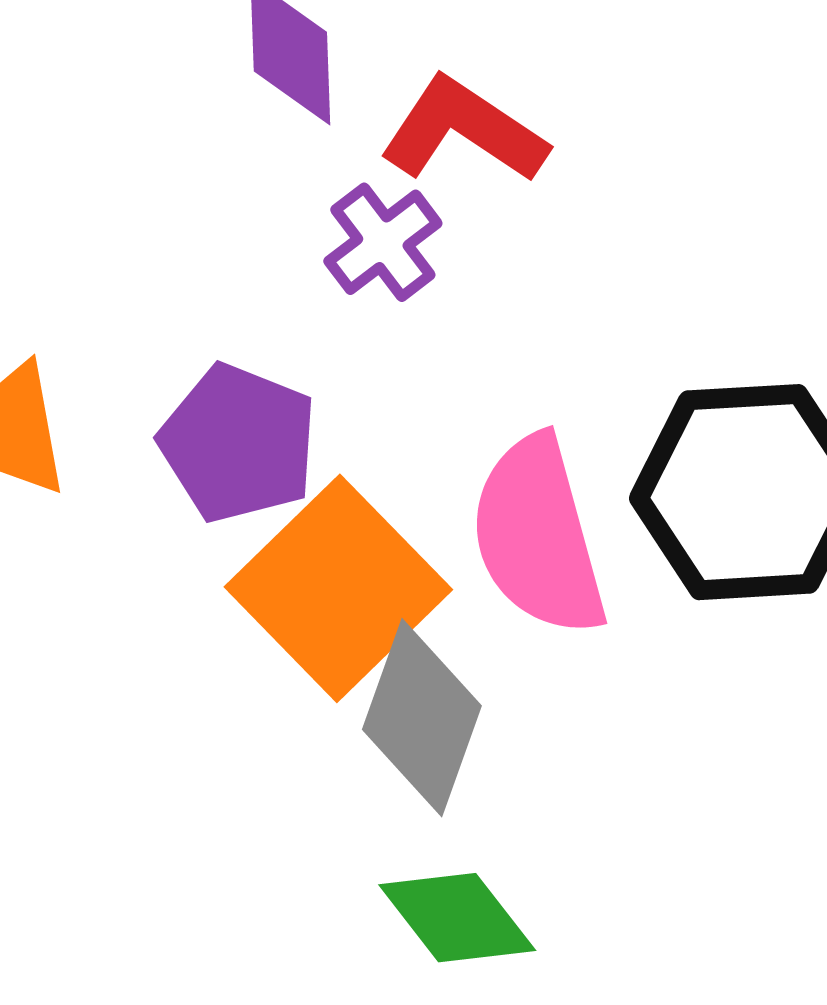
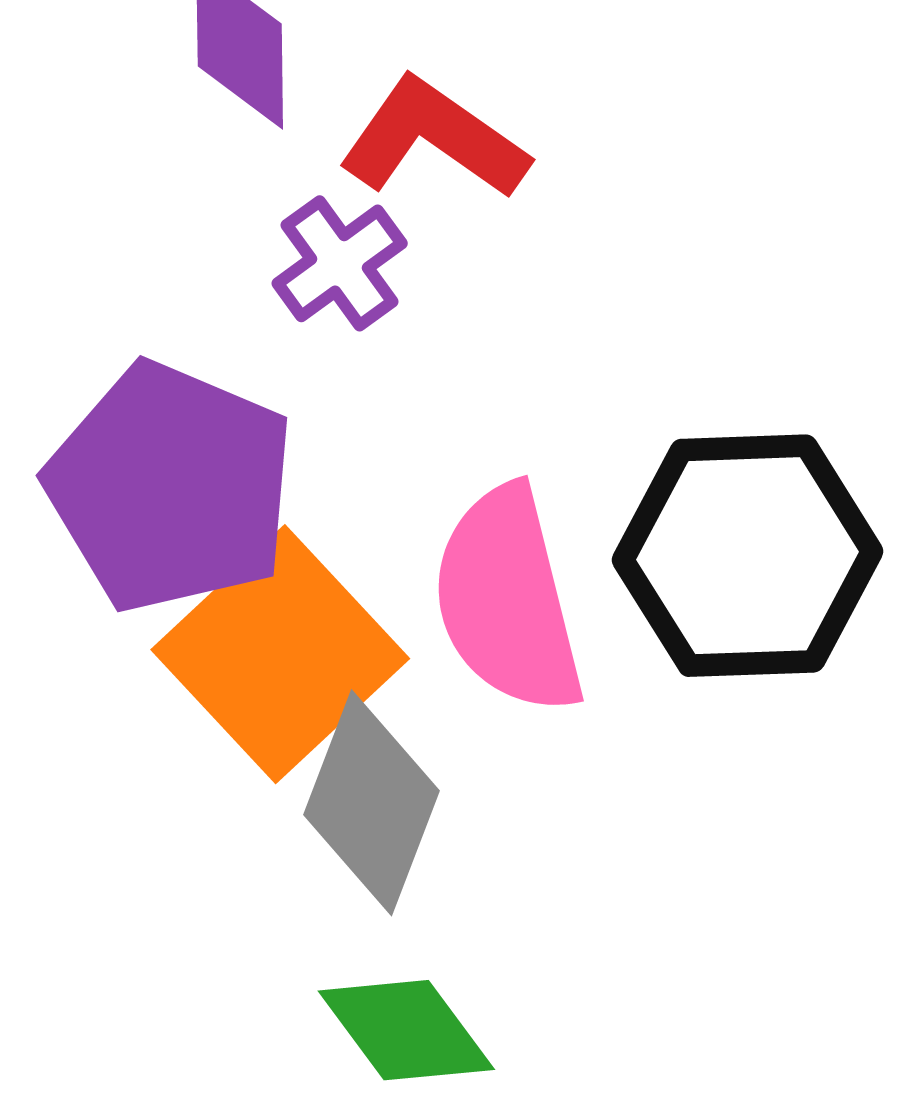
purple pentagon: (238, 443) -> (171, 487), size x1.4

